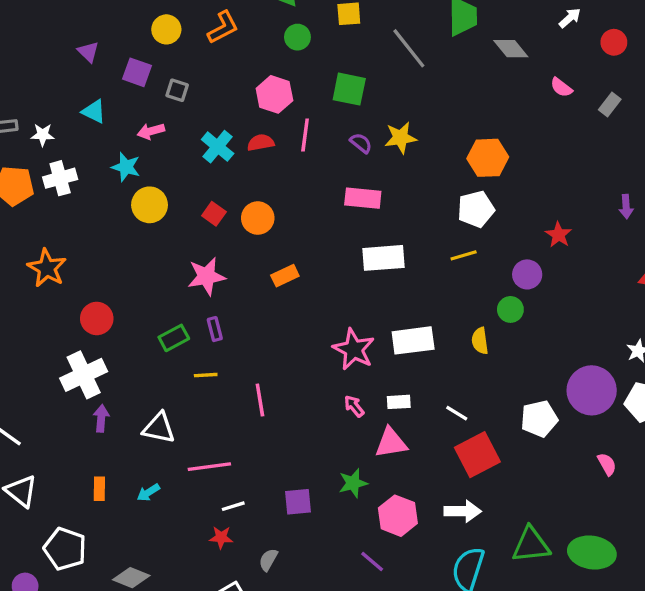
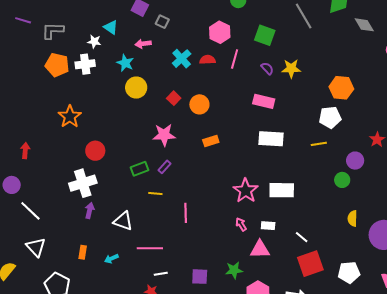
white star: (43, 135) -> (94, 42), moved
purple rectangle: (215, 329) -> (165, 167), turned 48
yellow semicircle: (480, 341) -> (352, 218), moved
white pentagon: (539, 419) -> (349, 272), moved

